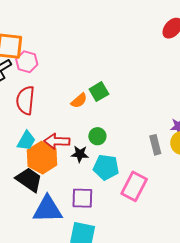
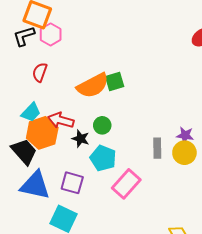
red semicircle: (25, 100) -> (40, 72), size x0.7
orange semicircle: (79, 101) -> (93, 86), size x1.8

